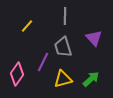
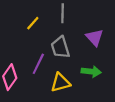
yellow line: (27, 26) -> (33, 23), moved
green arrow: (91, 79) -> (91, 72), moved, turned 48

